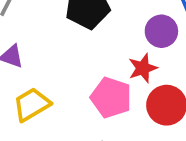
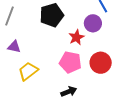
red star: (143, 68) -> (76, 37), moved

